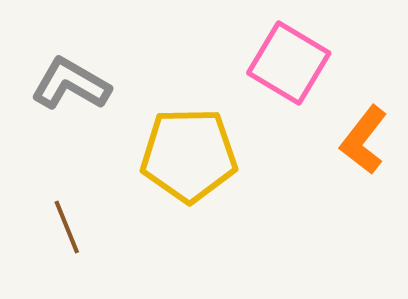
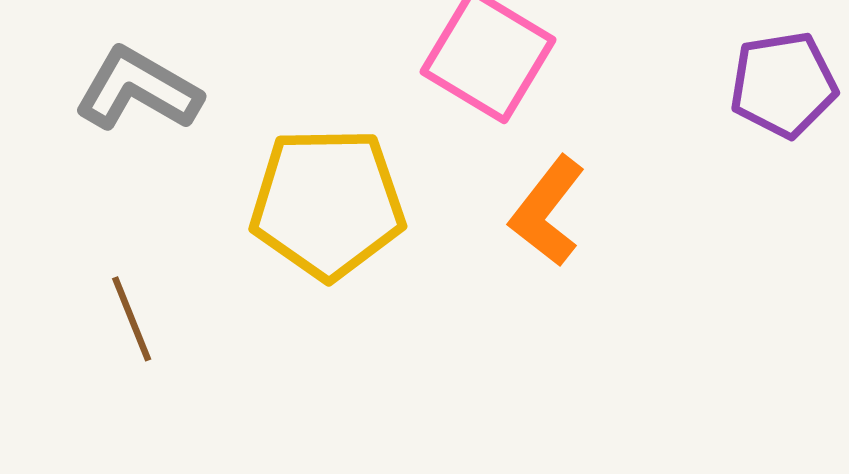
orange L-shape: (364, 140) -> (547, 211), moved

